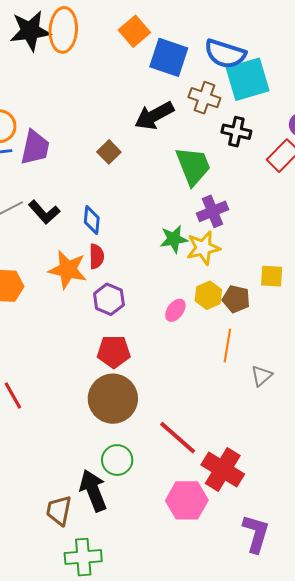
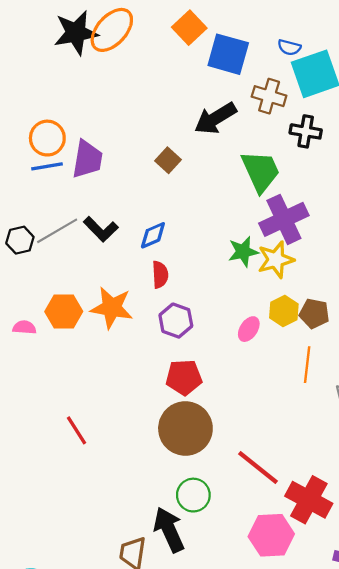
orange ellipse: (63, 30) -> (112, 30), turned 42
blue semicircle: (225, 54) -> (289, 47), size x0.5
purple cross: (212, 211) -> (284, 219), size x1.4
blue diamond: (92, 220) -> (153, 235), turned 64
orange star: (68, 270) -> (112, 308), moved

